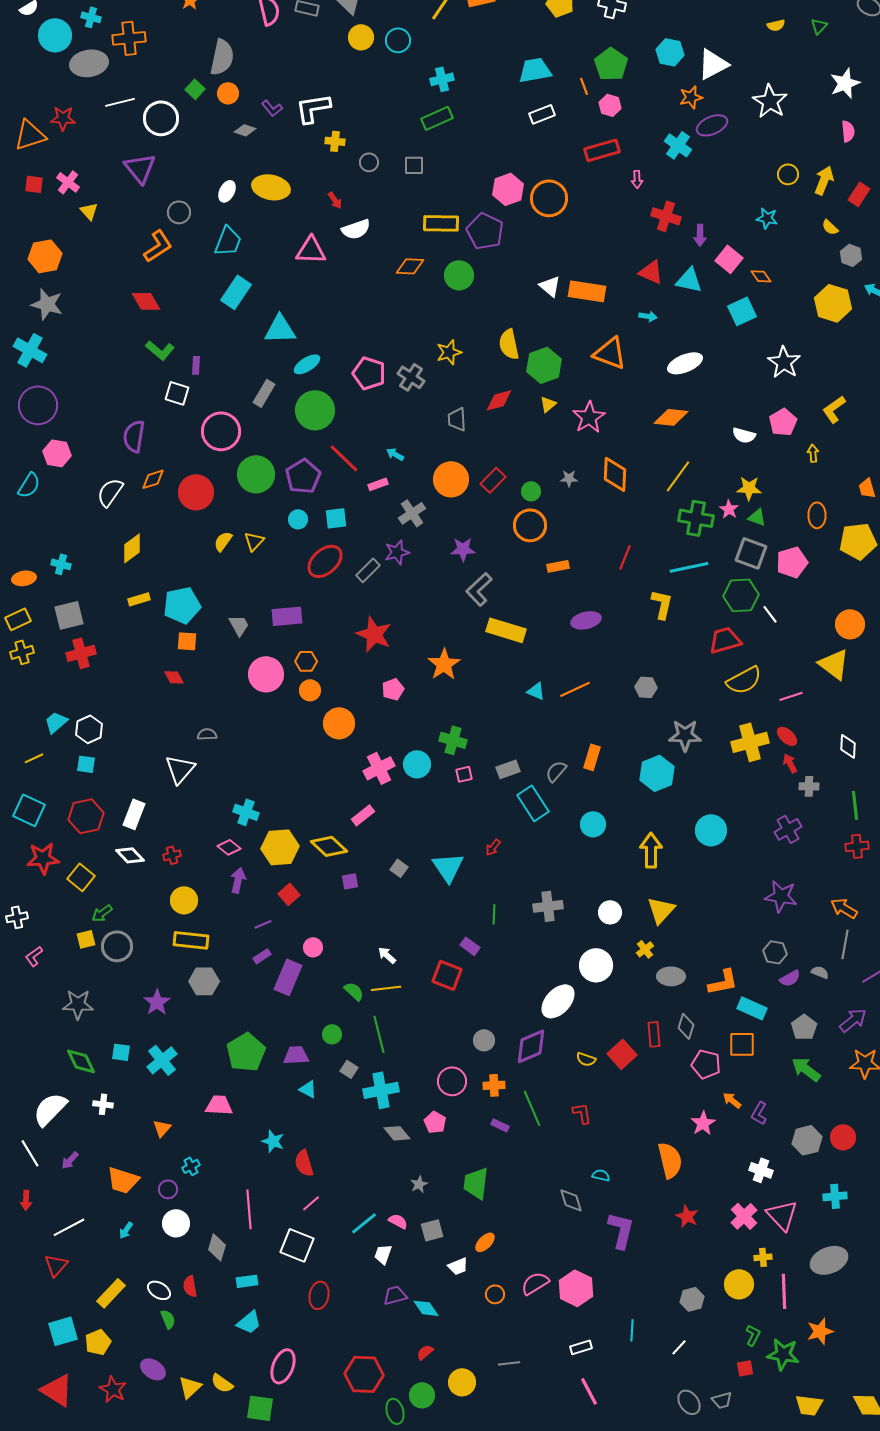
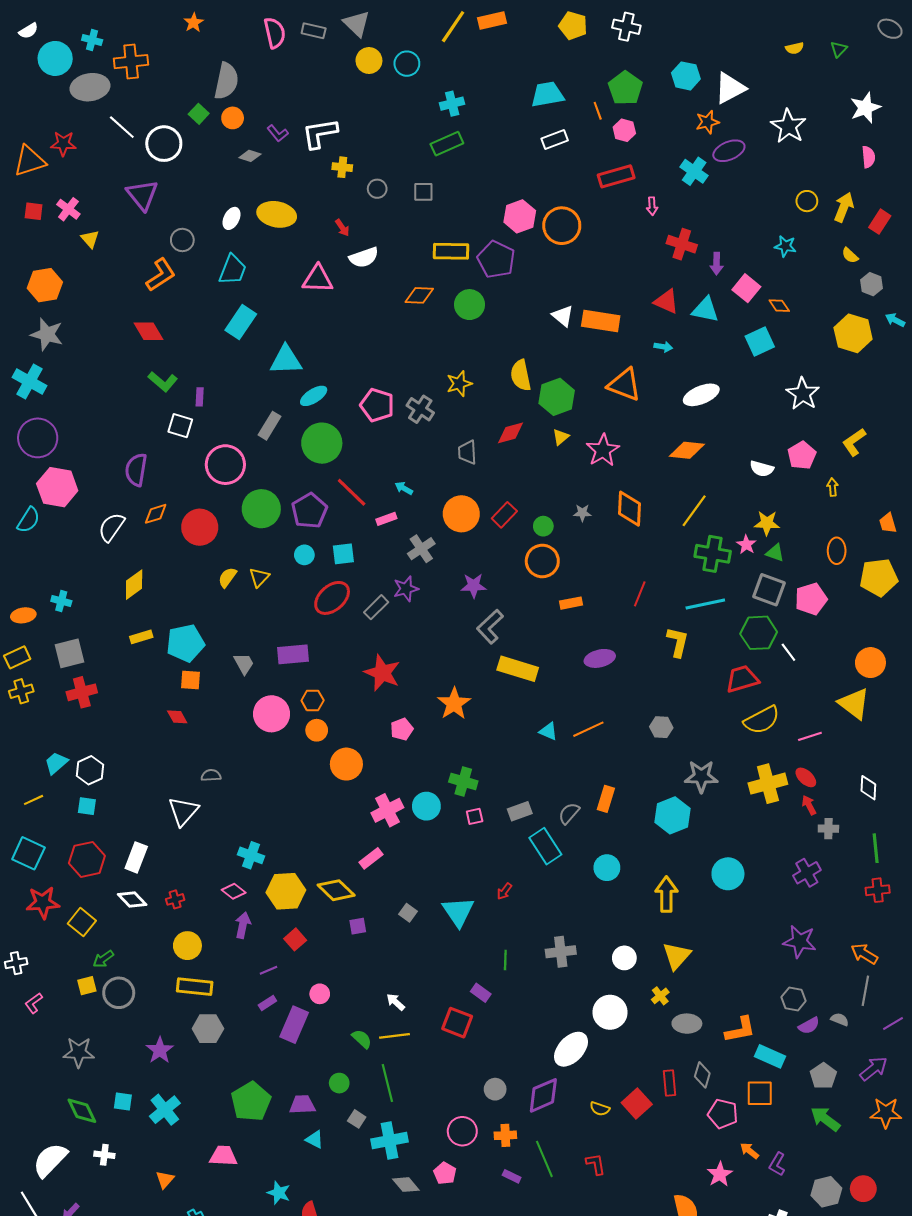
white line: (120, 102) -> (122, 127), turned 56
pink hexagon: (57, 453) -> (57, 487), size x1.4

